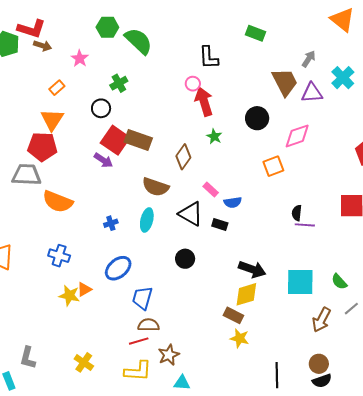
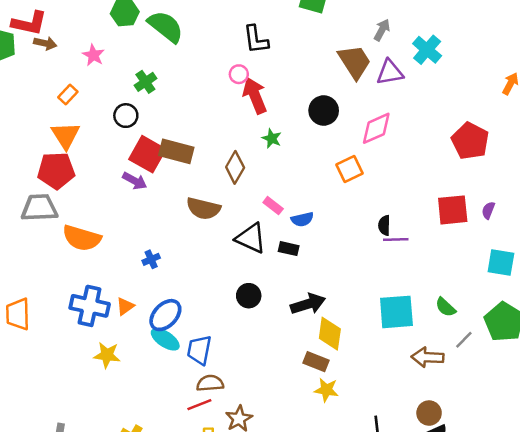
cyan ellipse: (147, 220) -> (165, 339), moved, turned -65
blue cross: (59, 256) -> (90, 306), size x1.4
black arrow: (252, 269) -> (308, 304), moved, turned -32
orange triangle: (84, 289) -> (125, 306), moved
yellow diamond: (246, 294) -> (330, 334), turned -60
brown arrow: (321, 320) -> (427, 357), turned 70

